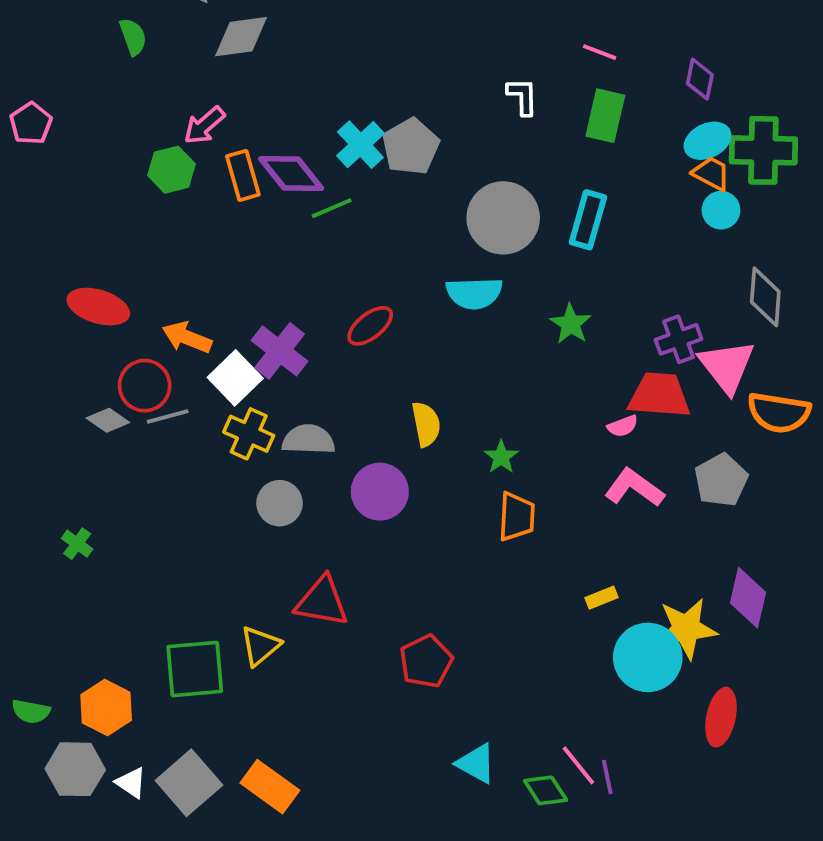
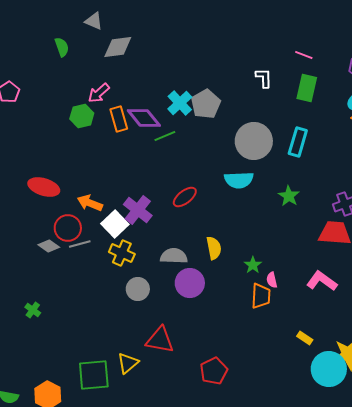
pink semicircle: (623, 426) -> (272, 280), moved, turned 98
gray semicircle: (308, 440) -> (174, 256), moved
yellow rectangle: (601, 598) -> (305, 338), turned 56

